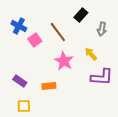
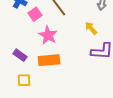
pink star: (64, 61) -> (48, 35), moved
orange rectangle: (49, 86) -> (49, 60), size x1.5

